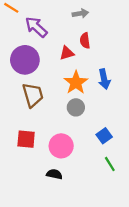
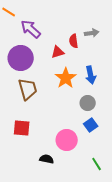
gray arrow: (80, 13) -> (92, 33), moved
gray circle: (76, 107) -> (88, 103), moved
pink circle: (61, 146) -> (67, 140), moved
green line: (110, 164) -> (97, 164), moved

